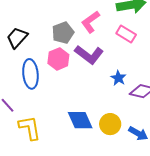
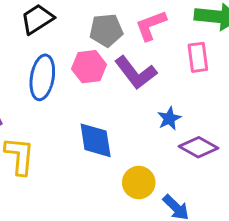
pink rectangle: (126, 34) -> (198, 57), turned 36
blue diamond: (80, 120) -> (96, 140), moved

